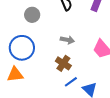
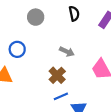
blue circle: (22, 48) -> (17, 49), size x0.6

